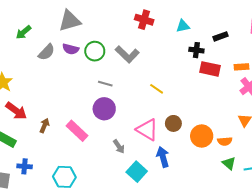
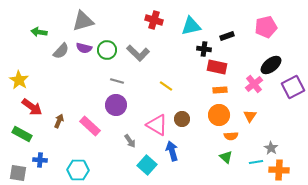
cyan triangle: (183, 26) -> (191, 26), size x1.5
green arrow: (23, 32) -> (39, 32), turned 49
orange rectangle: (242, 67) -> (220, 90), moved
orange circle: (202, 136) -> (219, 115), moved
green triangle: (229, 163) -> (226, 157), moved

